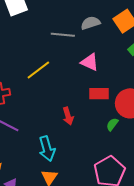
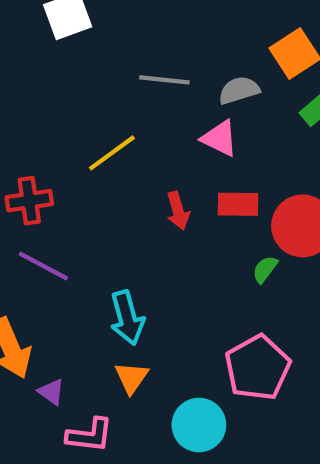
gray semicircle: (90, 23) -> (239, 90), moved
red arrow: (68, 116) -> (178, 211), moved

